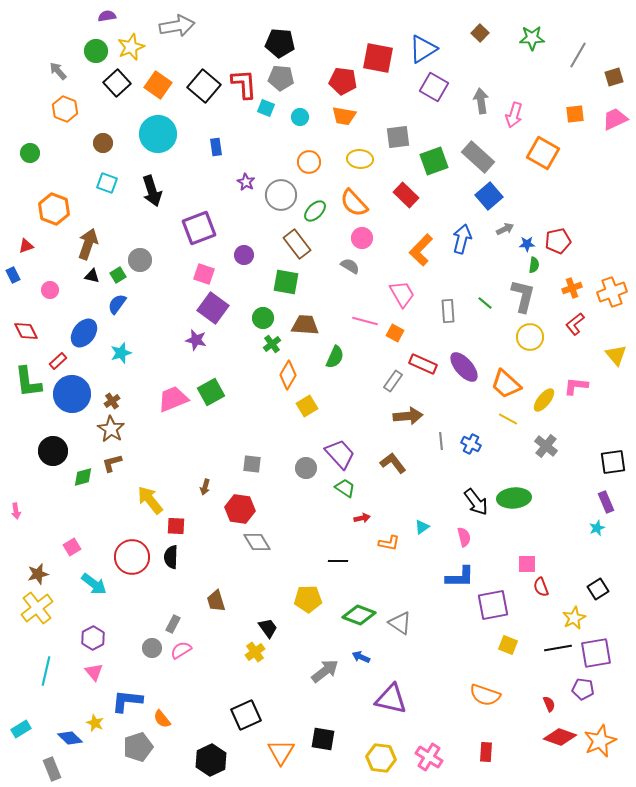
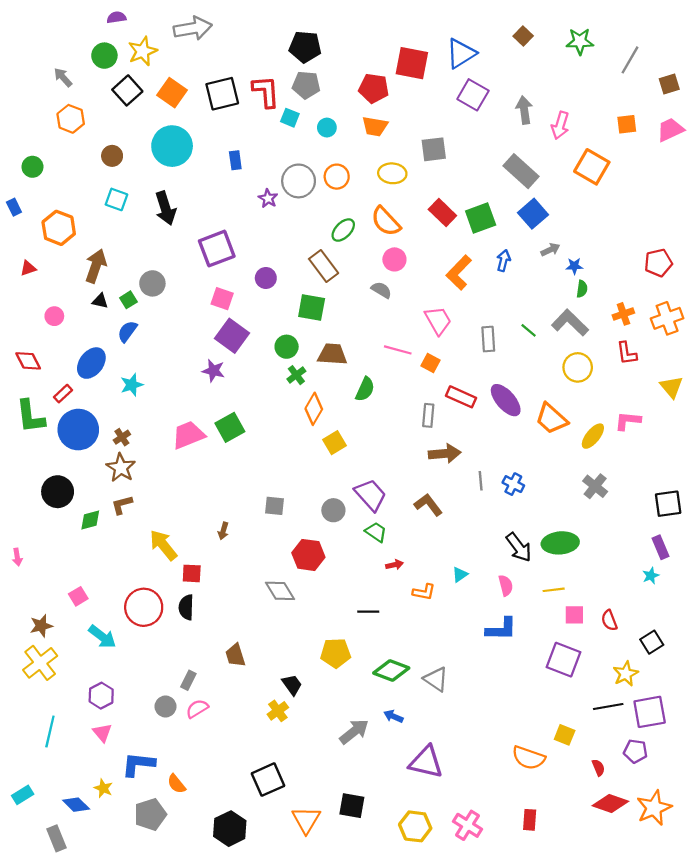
black square: (204, 86) -> (222, 94), turned 36
green square: (434, 161) -> (481, 218), moved
gray circle: (281, 195) -> (299, 181), moved
blue arrow: (462, 239) -> (504, 261), size x0.7
red pentagon: (558, 241) -> (658, 263), moved
blue rectangle: (13, 275) -> (14, 207), moved
gray L-shape: (523, 296) -> (570, 323), turned -60
red L-shape: (575, 324) -> (627, 353), turned -60
gray rectangle: (393, 381) -> (428, 415), turned -30
yellow line: (508, 419) -> (554, 590), moved, turned -36
red hexagon: (240, 509) -> (308, 555), moved
red semicircle: (541, 587) -> (609, 620), moved
purple square: (493, 605) -> (563, 660), moved, turned 32
yellow square: (508, 645) -> (565, 735), moved

